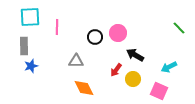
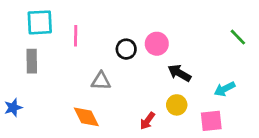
blue star: (31, 66) -> (13, 108), moved
red arrow: (116, 70) -> (147, 121), moved
orange diamond: (84, 88) -> (86, 117), moved
pink square: (159, 91) -> (211, 121), turned -30

